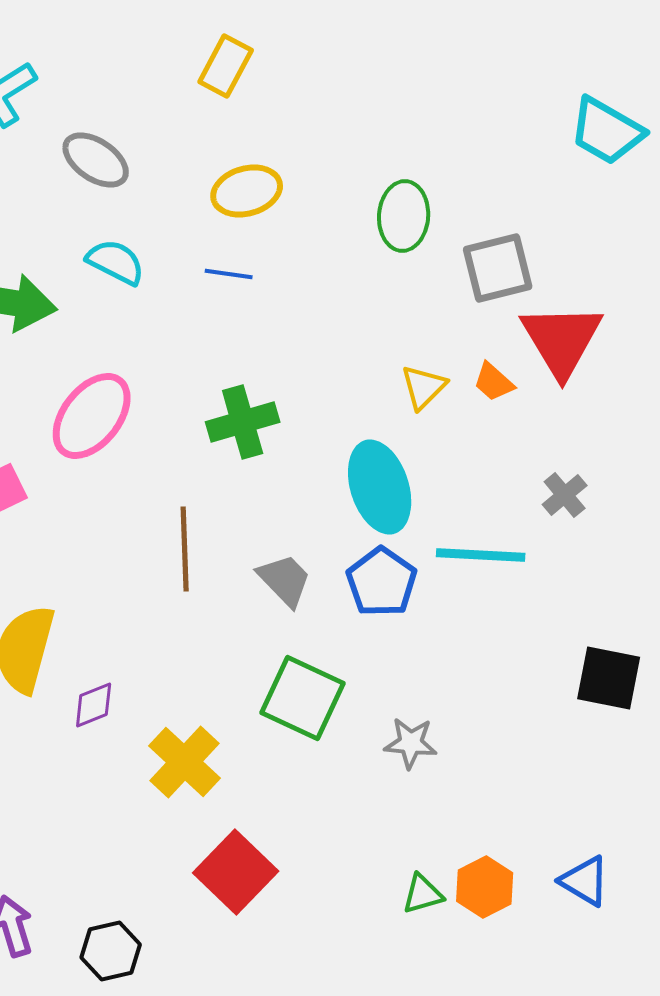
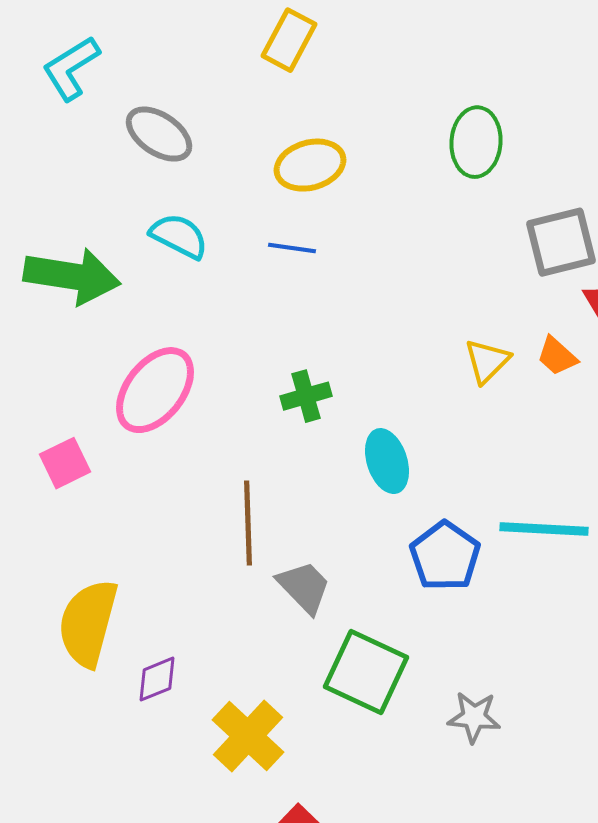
green ellipse: (404, 216) -> (476, 142), moved
green cross: (243, 422) -> (306, 396), size x0.7
cyan ellipse: (380, 487) -> (387, 461), moved, size x0.7
gray trapezoid: (285, 580) -> (304, 587), moved

